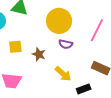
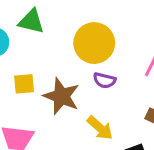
brown star: (39, 54) -> (61, 96), size x1.6

